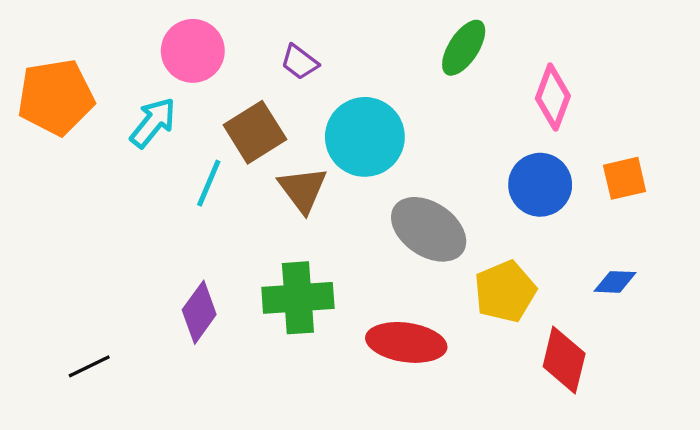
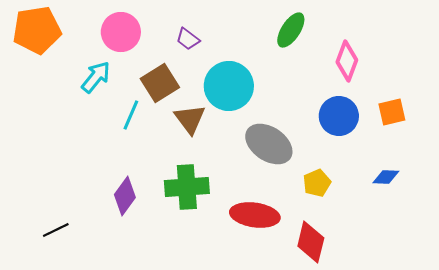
orange pentagon: (56, 97) -> (37, 30), moved
yellow pentagon: (505, 291) -> (317, 183), size x0.7
red diamond: (564, 360) -> (311, 242), moved

